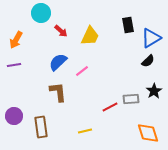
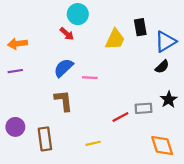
cyan circle: (41, 13) -> (78, 14), moved
yellow trapezoid: (90, 36) -> (115, 39), moved
orange arrow: (16, 40) -> (18, 44), turned 54
pink line: (82, 71) -> (90, 78), turned 40

